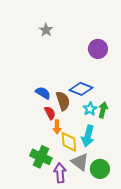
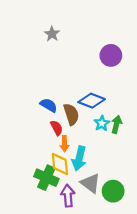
cyan arrow: (88, 136) -> (79, 158), moved
yellow diamond: (69, 142) -> (60, 164), moved

